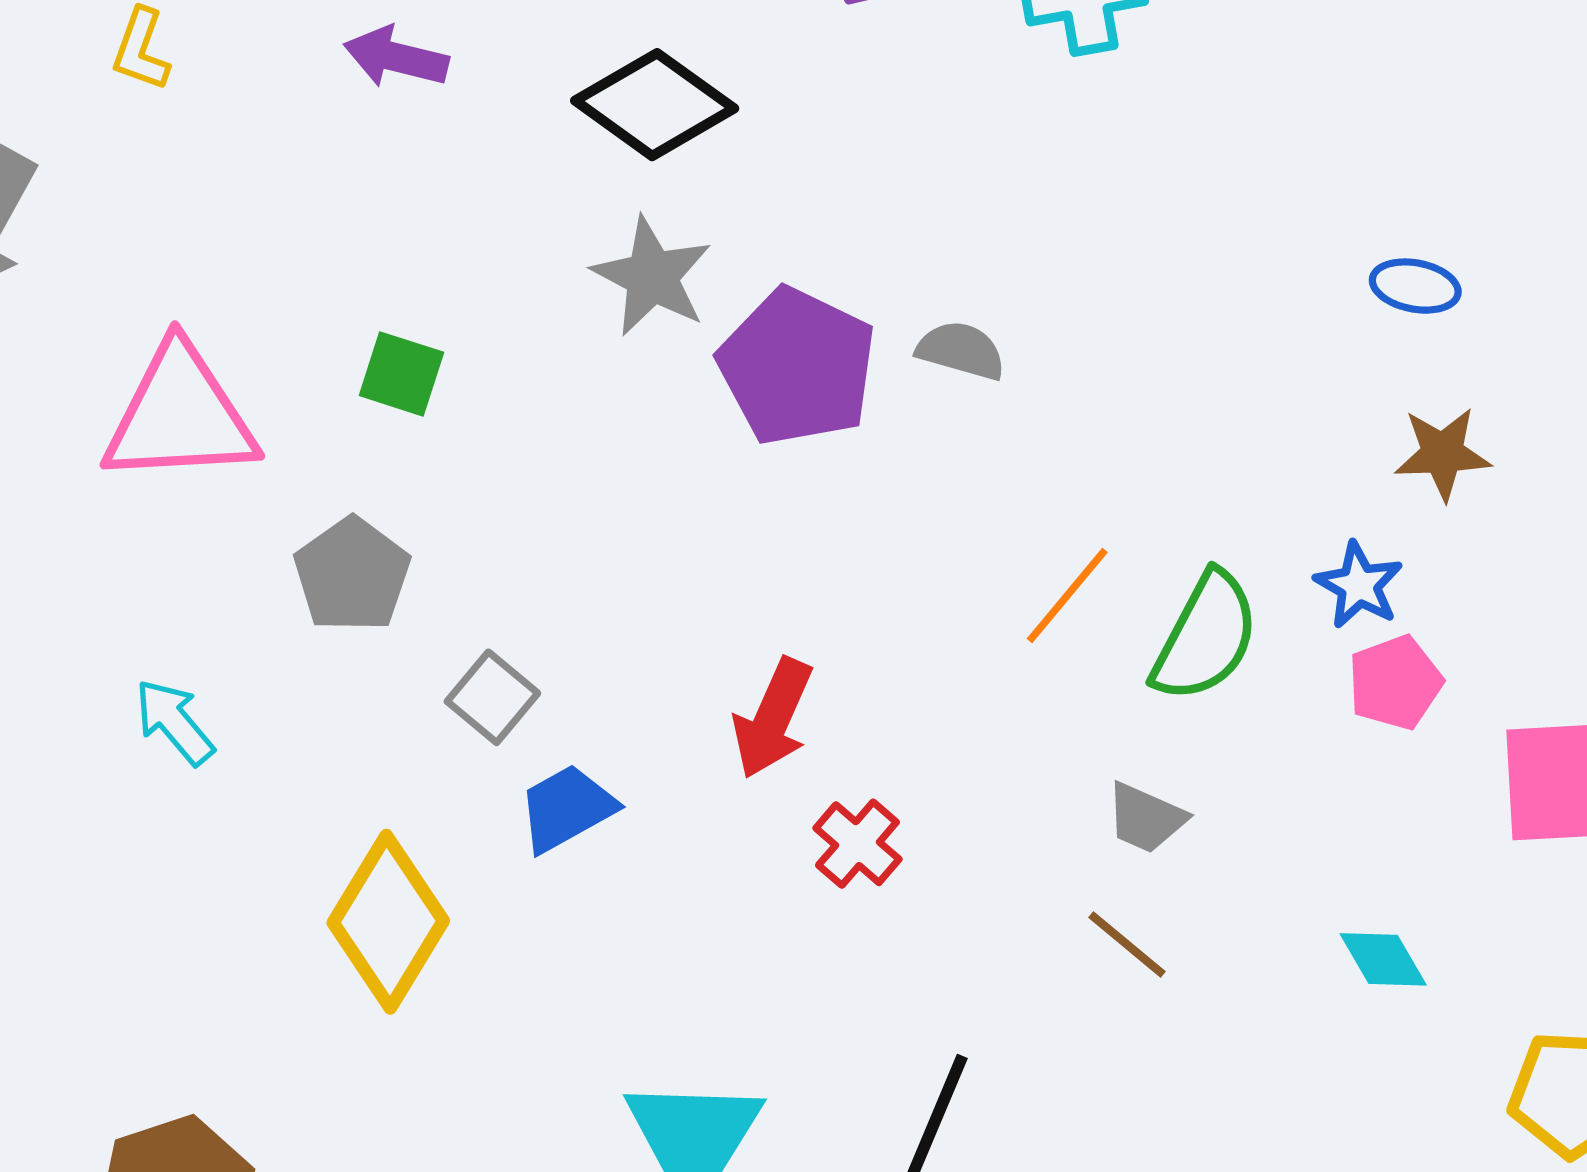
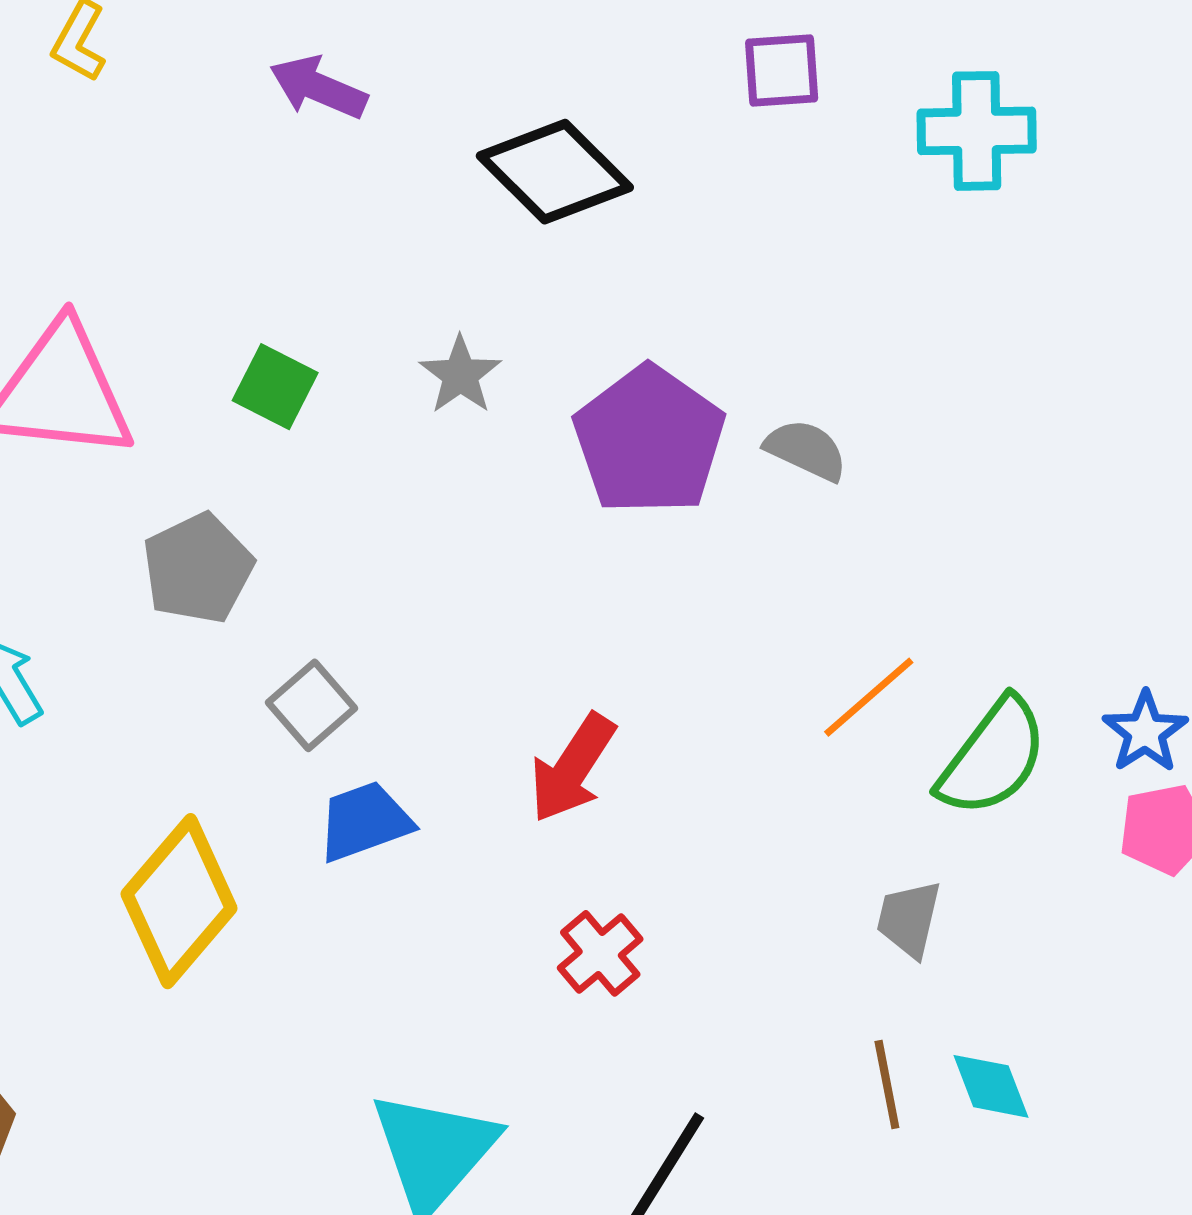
gray star: (652, 276) -> (460, 375), moved, size x0.7
gray trapezoid: (1146, 818) -> (909, 919), turned 70
red cross: (857, 844) -> (600, 953), moved
brown line: (1127, 944) -> (887, 1084), moved, turned 30
cyan diamond: (1383, 959) -> (991, 1086), moved

